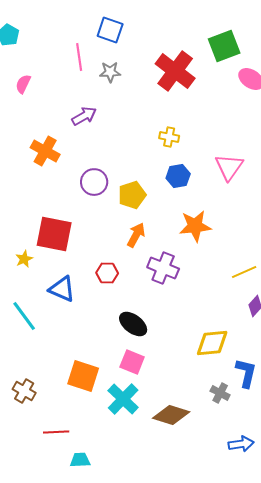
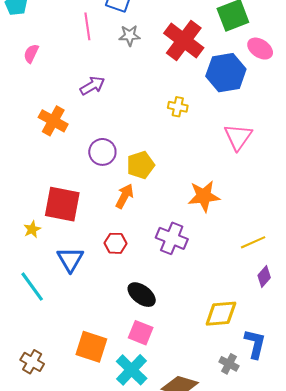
gray star: (110, 72) -> (130, 35), moved
blue hexagon: (178, 176) -> (226, 73), moved, size x1.6
orange arrow: (136, 235) -> (125, 196), moved
blue triangle: (62, 289) -> (70, 259), turned 36

